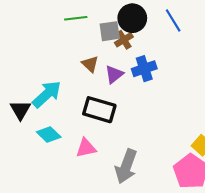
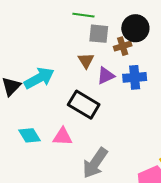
gray square: (110, 31) -> (99, 34), moved
cyan diamond: (49, 134) -> (29, 135), moved

